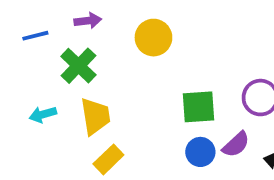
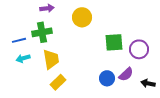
blue line: (35, 36) -> (19, 40), moved
green cross: (78, 66) -> (42, 32), turned 36
green square: (199, 107) -> (114, 42), moved

